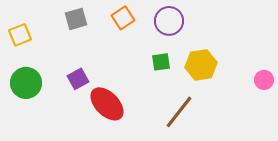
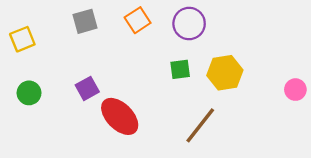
green circle: (26, 83) -> (29, 93), size x0.7

